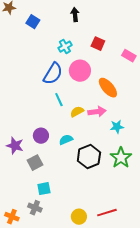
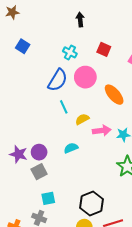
blue square: (33, 22) -> (23, 46), moved
cyan cross: (65, 47) -> (70, 52), turned -32
pink arrow: (97, 112) -> (102, 131), moved
purple circle: (41, 136) -> (39, 152), moved
black hexagon: (89, 157) -> (91, 204), moved

